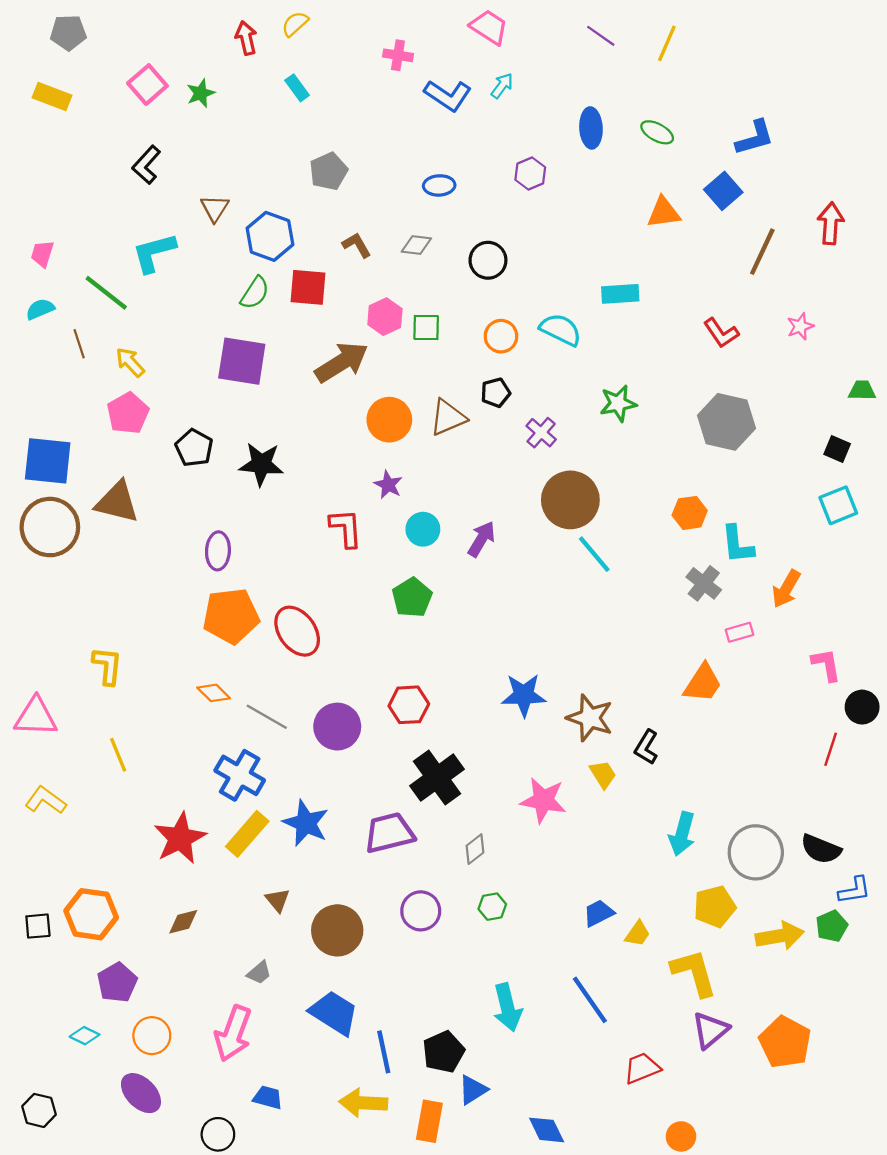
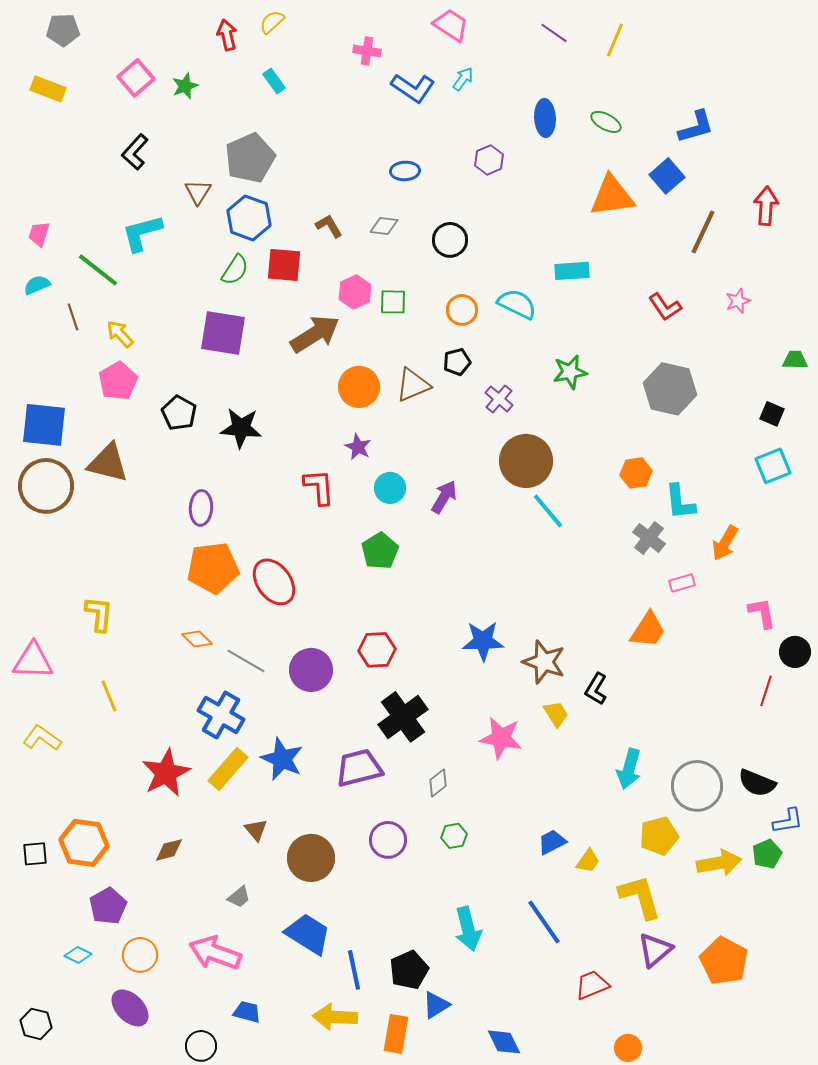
gray pentagon: (329, 171) -> (250, 158), moved, size x1.4
orange triangle: (664, 213) -> (612, 196), size x1.4
pink arrow: (233, 1033) -> (215, 953), turned 90

